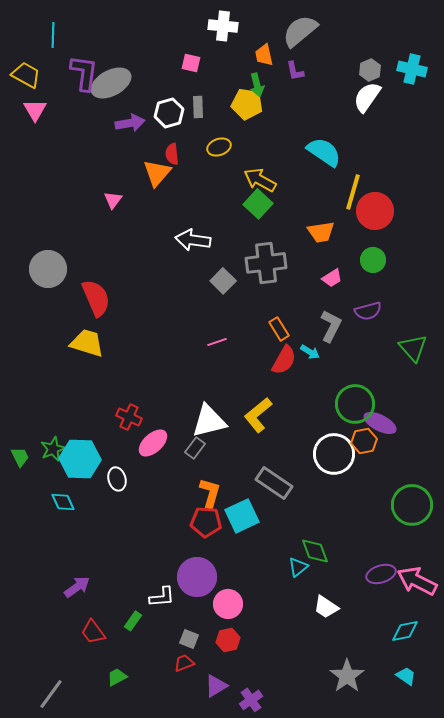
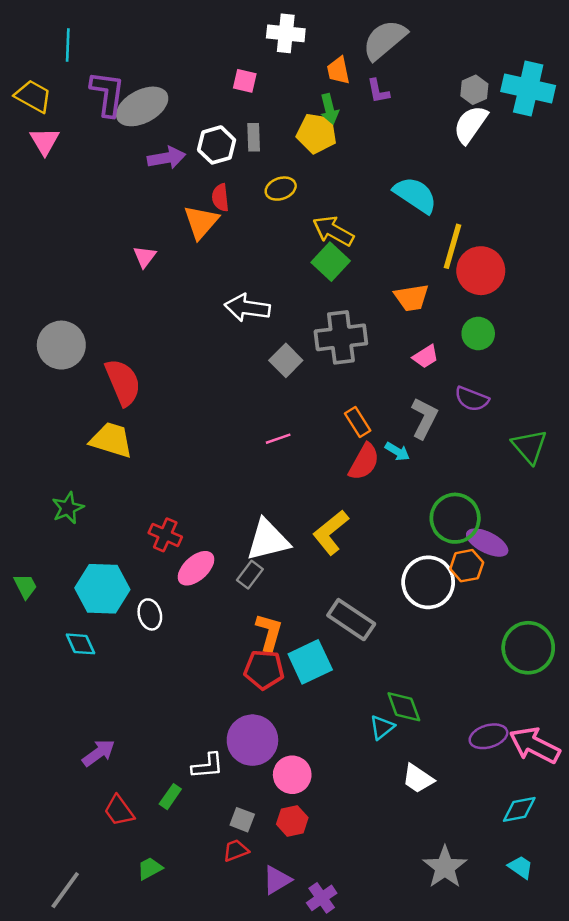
cyan cross: (412, 69) -> (528, 89), size x1.4
purple semicircle: (368, 311) -> (472, 399), turned 36
green star: (53, 449) -> (68, 508), moved

